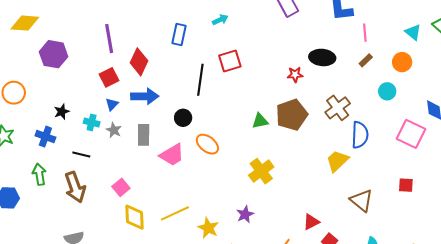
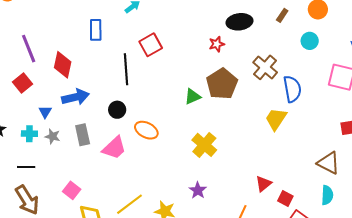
red square: (109, 77) -> (23, 83), moved
brown triangle: (362, 200) -> (328, 163), moved

